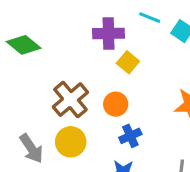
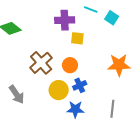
yellow square: (128, 62) -> (77, 38), turned -32
yellow circle: (71, 142) -> (59, 90), moved

